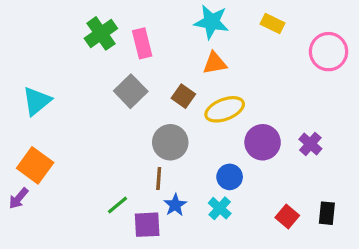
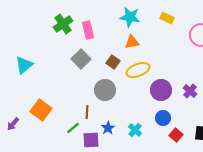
orange square: (35, 165) -> (41, 110), moved
blue circle: (230, 177) -> (163, 118), moved
brown line: (159, 179) -> (87, 112), moved

